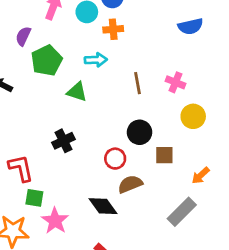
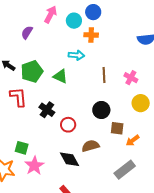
green pentagon: (47, 60) -> (32, 71), moved
black cross: (63, 141) -> (47, 110), turned -35
red circle: (115, 159) -> (68, 125), moved
red L-shape: (21, 168) -> (18, 97), moved
orange arrow: (201, 175) -> (133, 140), moved

